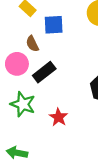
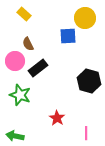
blue square: (54, 25) -> (68, 36), moved
red star: (58, 117) -> (57, 118), moved

